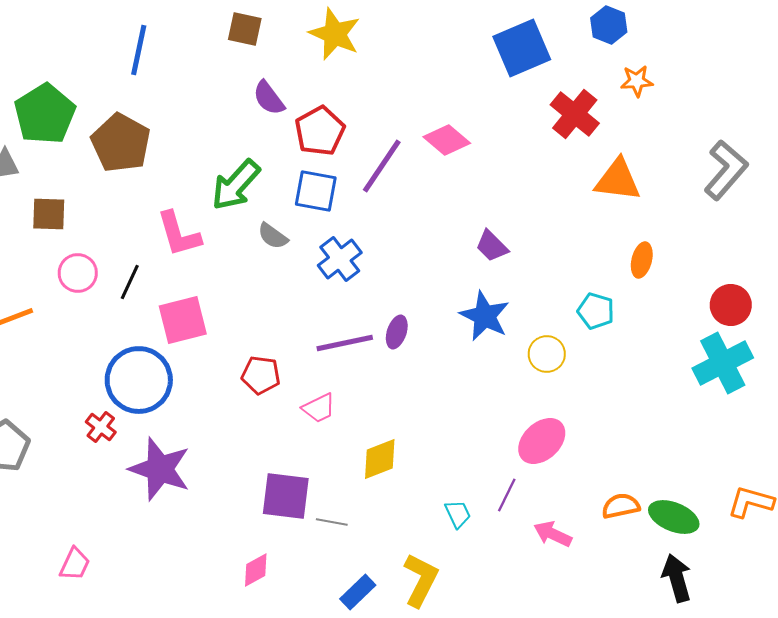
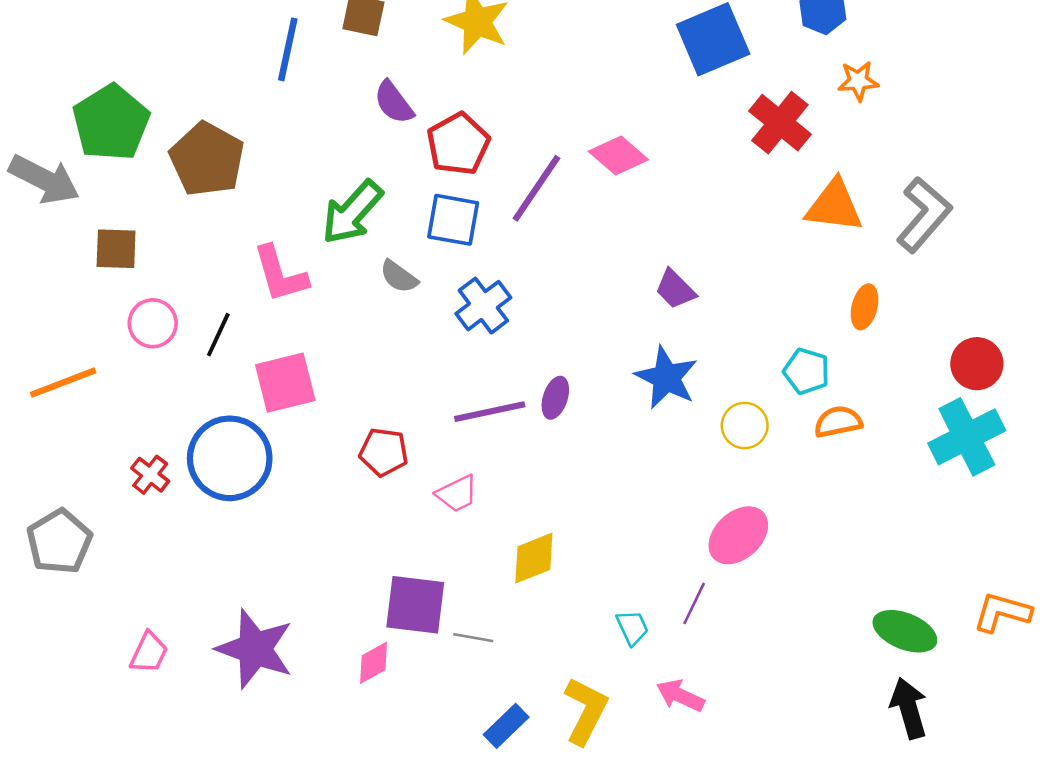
blue line: (139, 50) -> (288, 49), moved
gray L-shape: (726, 170) -> (924, 215), moved
red cross: (101, 427) -> (150, 475), moved
purple star: (160, 469) -> (255, 649), moved
orange semicircle: (621, 506) -> (838, 422), moved
pink arrow: (553, 534) -> (680, 696), moved
pink trapezoid: (75, 564) -> (149, 653), moved
pink diamond: (256, 570) -> (374, 663), moved

